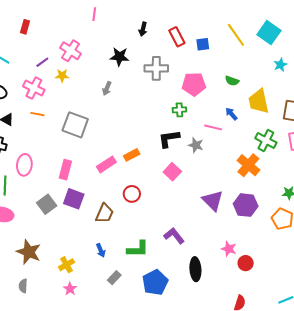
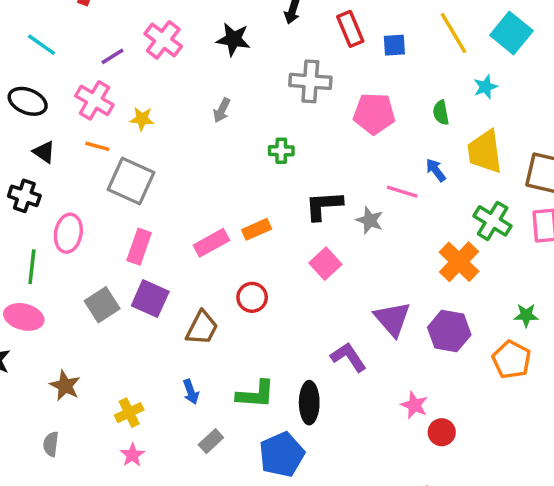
black star: (119, 57) -> (233, 39), moved
cyan star: (280, 65) -> (485, 87), moved
yellow star: (62, 76) -> (142, 119), moved
green semicircle: (232, 81) -> (441, 113), turned 56
green cross: (179, 110) -> (281, 151), moved
gray square: (75, 125) -> (131, 181), moved
purple L-shape: (174, 236) -> (348, 357), moved
brown star: (29, 252) -> (65, 386), size x0.7
black ellipse: (195, 269) -> (309, 403), moved

